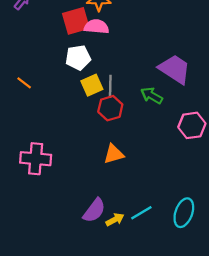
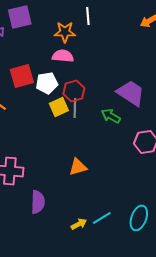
red square: (76, 21) -> (22, 76), moved
red hexagon: (110, 108) -> (74, 91), moved
purple semicircle: (94, 210) -> (38, 202), moved, turned -35

